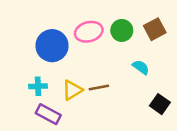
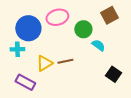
green circle: (122, 30) -> (83, 29), moved
cyan cross: (38, 86) -> (17, 49), moved

